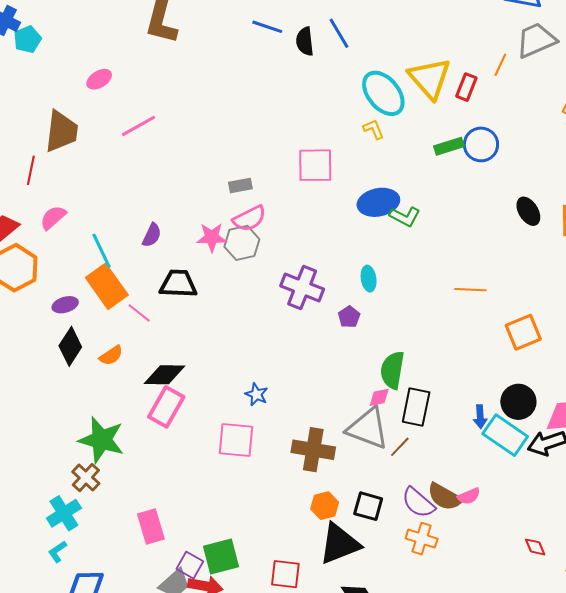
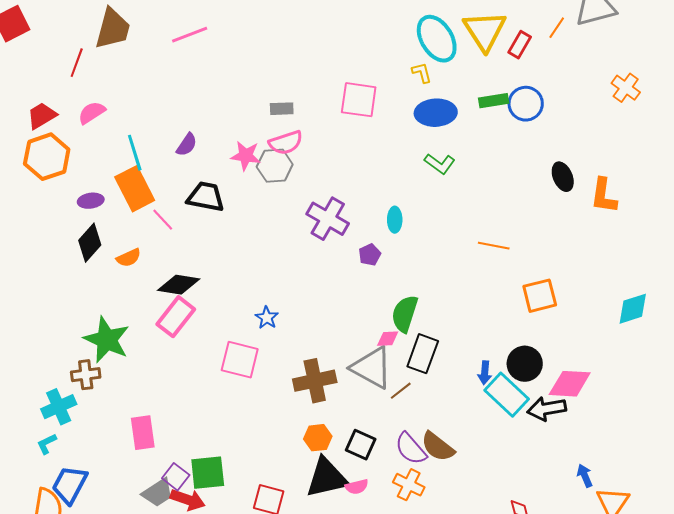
blue ellipse: (378, 202) -> (436, 113), moved
brown cross: (313, 450) -> (315, 381), turned -30
brown cross: (86, 478) -> (86, 375), turned 32
pink semicircle: (469, 496) -> (357, 487), moved

